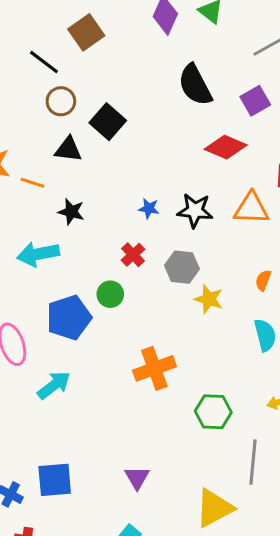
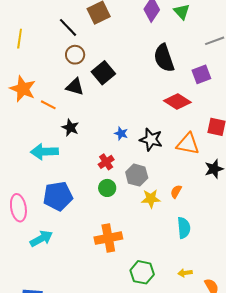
orange semicircle: (263, 280) -> (176, 192), moved
green circle: (110, 294) -> (107, 188), moved
yellow star: (209, 299) -> (151, 199), turned -30

